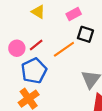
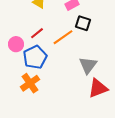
pink circle: (17, 48) -> (16, 44), moved

